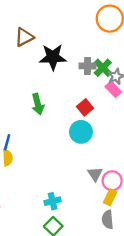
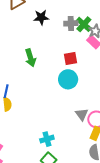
black star: (53, 57) -> (41, 17), size x0.7
red square: (85, 107) -> (70, 58), turned 32

